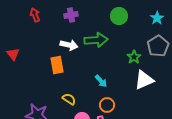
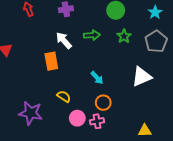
green arrow: (96, 40) -> (92, 35), size x0.7
white arrow: (69, 45) -> (64, 40), turned -144
green star: (134, 57) -> (124, 36), moved

